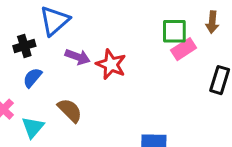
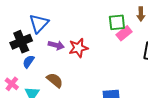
black cross: (24, 46) -> (21, 42), size x1.5
red star: (111, 64) -> (78, 48), turned -30

